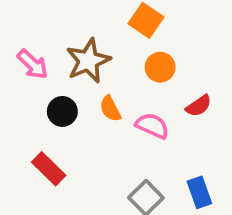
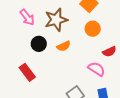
orange semicircle: (110, 109) -> (64, 46), turned -96
pink semicircle: (152, 126) -> (97, 69), moved

